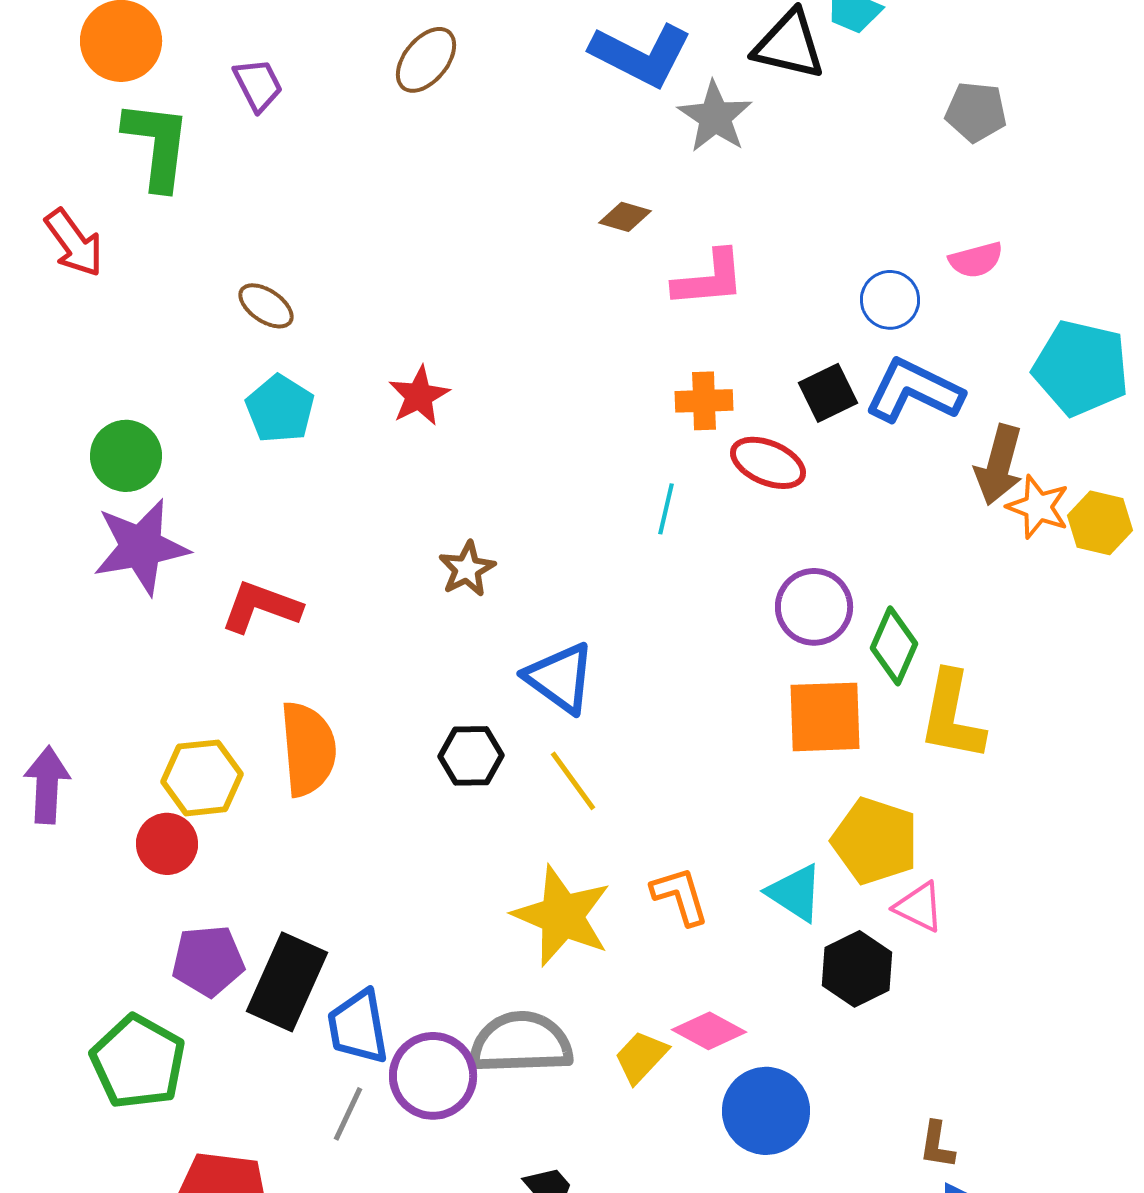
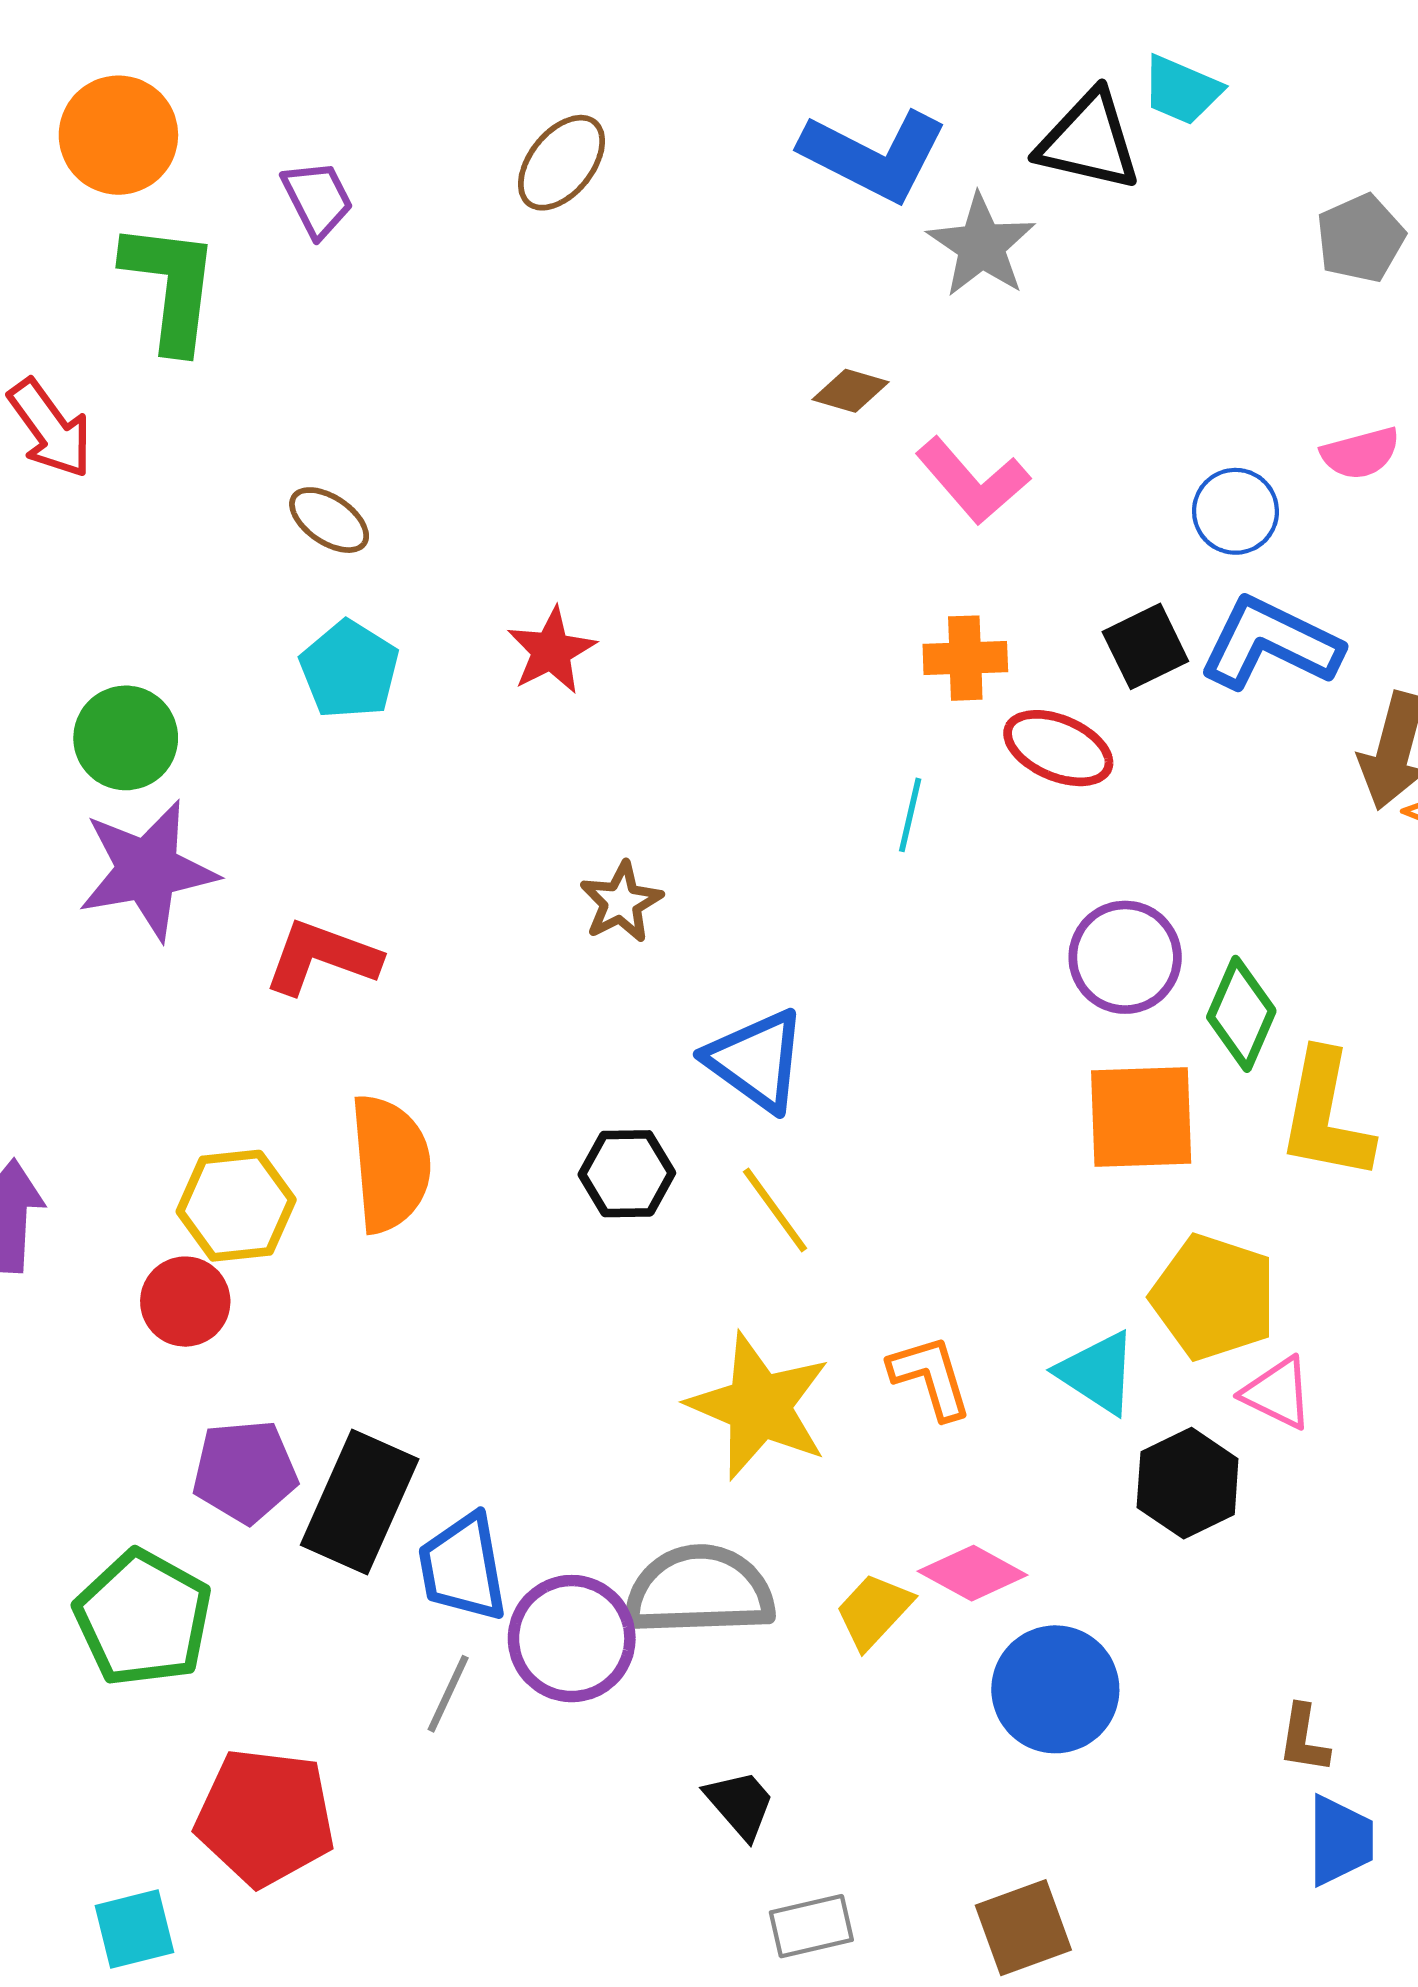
gray pentagon: (976, 112) -> (1360, 238), turned -30
pink L-shape: (709, 279) -> (973, 481), turned 54

